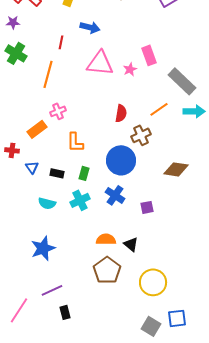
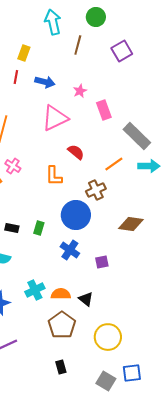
red line: (61, 42) -> (16, 77), moved
pink triangle: (100, 63) -> (55, 118), turned -32
pink star: (130, 69) -> (80, 91), moved
pink cross: (58, 111) -> (13, 166), turned -35
red semicircle: (121, 113) -> (76, 152), moved, turned -60
orange L-shape: (75, 142) -> (54, 176), moved
cyan cross: (80, 200) -> (35, 290), moved
black rectangle: (65, 312) -> (61, 367), moved

